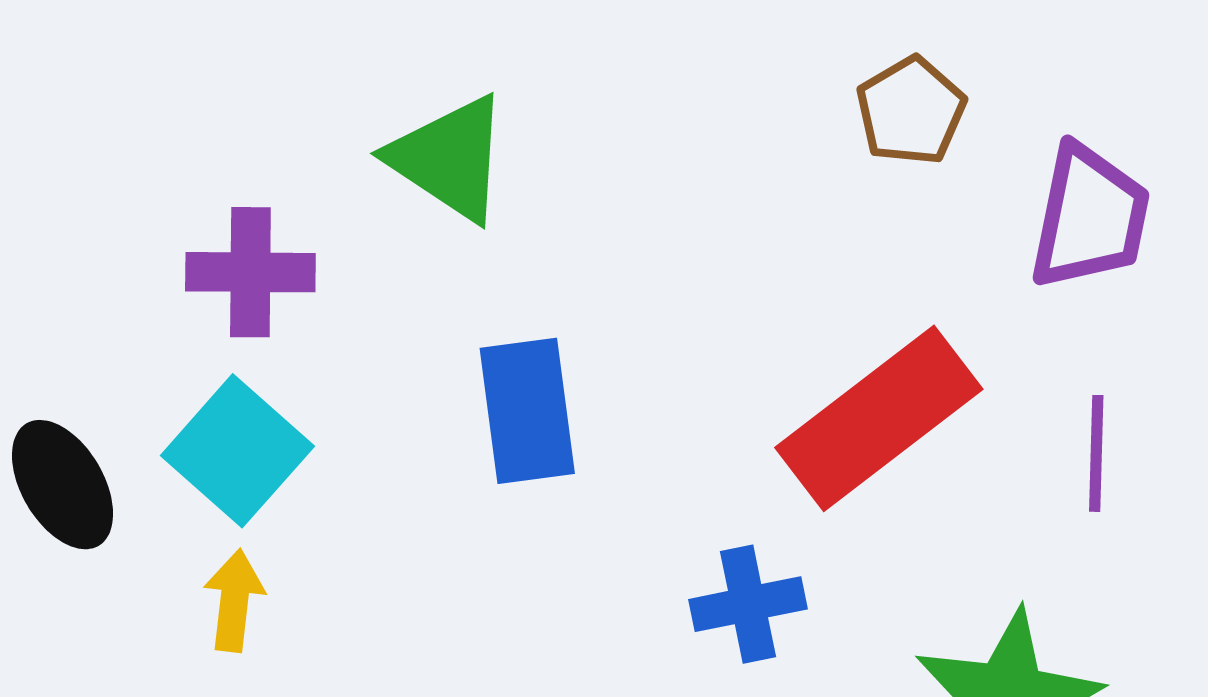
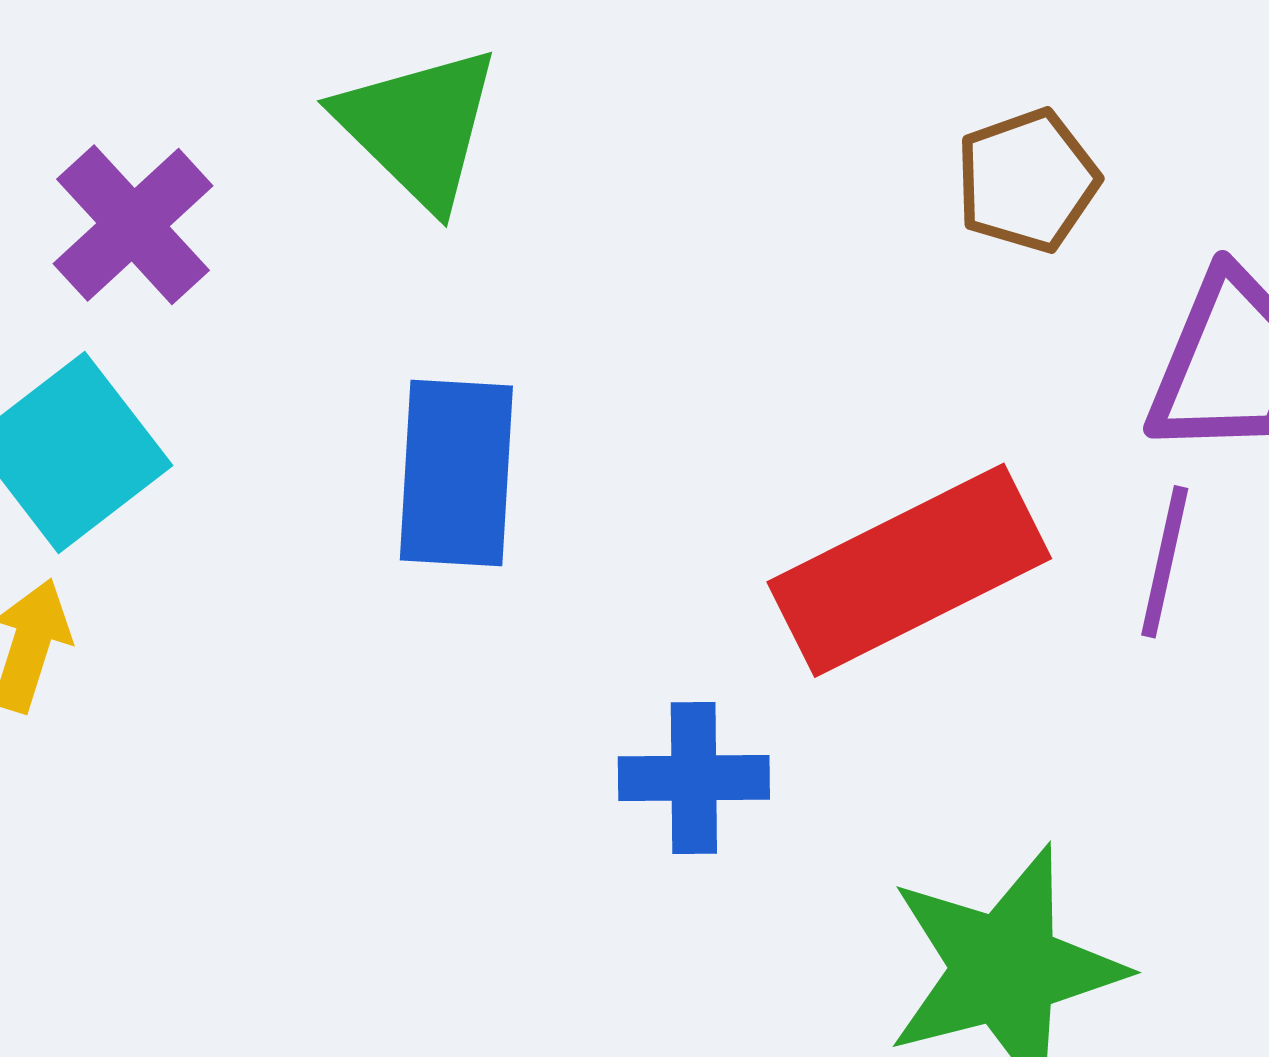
purple cross: (250, 272) -> (133, 225), turned 36
purple line: (1096, 453) -> (1165, 562), moved

